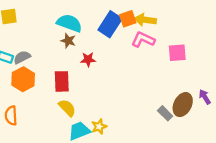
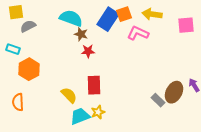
yellow arrow: (145, 20) -> (152, 14), moved
brown star: (68, 41) -> (81, 34), moved
pink square: (177, 53) -> (186, 25), moved
gray semicircle: (22, 57) -> (28, 26), moved
red rectangle: (62, 81) -> (94, 85), moved

